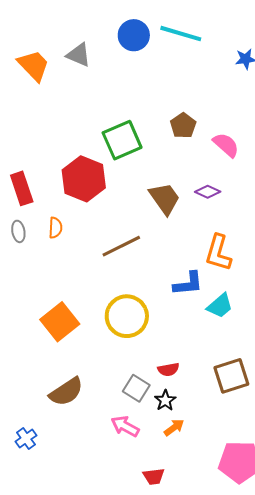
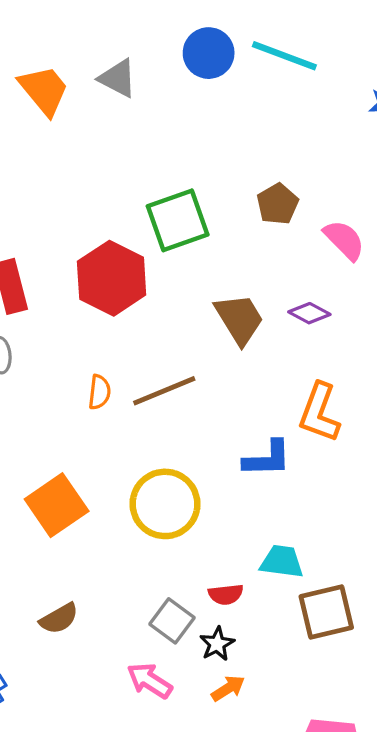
orange semicircle: (55, 228) -> (99, 392), moved
cyan trapezoid: (220, 306) -> (282, 562), moved, turned -136
brown semicircle: (66, 392) -> (59, 618), size x0.7

